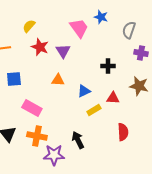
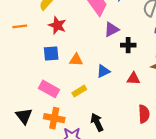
purple triangle: (63, 51) -> (112, 29), moved, turned 35
blue square: (14, 79) -> (51, 53), moved
yellow rectangle: (94, 110) -> (79, 91), moved

